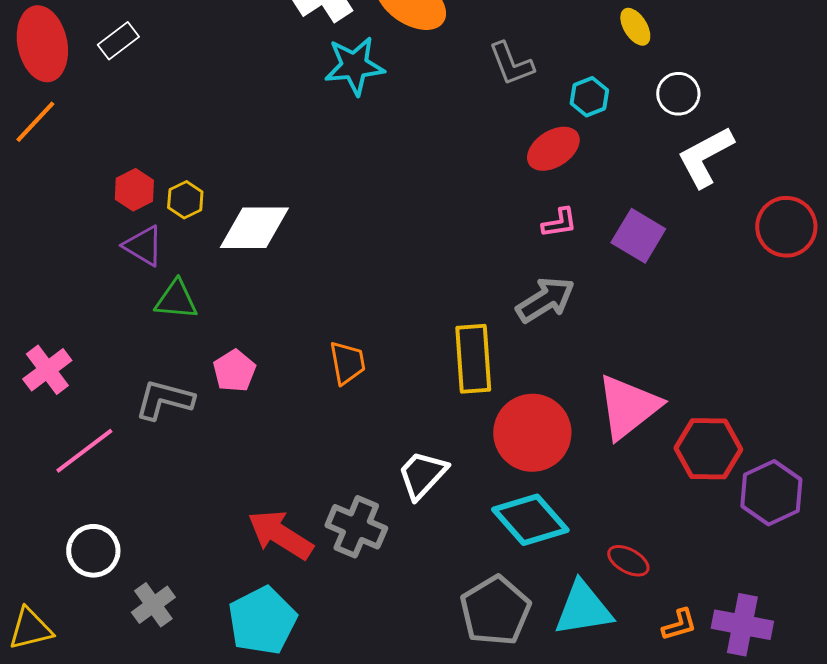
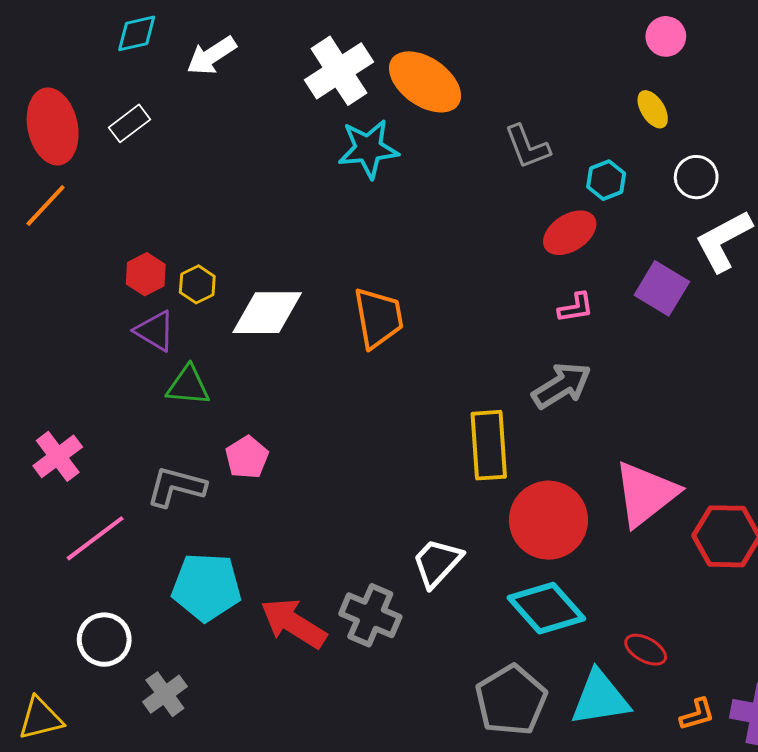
purple square: (638, 236) -> (662, 288), moved
orange trapezoid: (347, 363) -> (378, 318), moved, size x1.4
cyan pentagon: (262, 621) -> (206, 587), moved, turned 30

